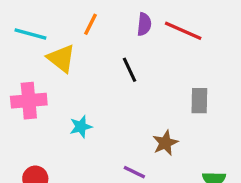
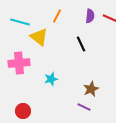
brown star: (165, 143) -> (91, 89), moved

